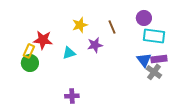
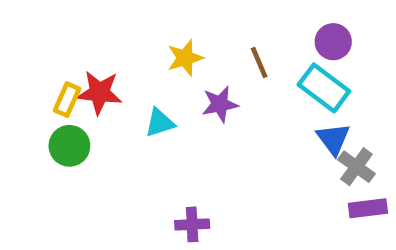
cyan rectangle: (154, 36) -> (324, 88), moved, turned 30
yellow rectangle: (29, 51) -> (67, 100), moved
purple rectangle: (159, 59) -> (368, 208), moved
purple cross: (72, 96) -> (192, 224), moved

